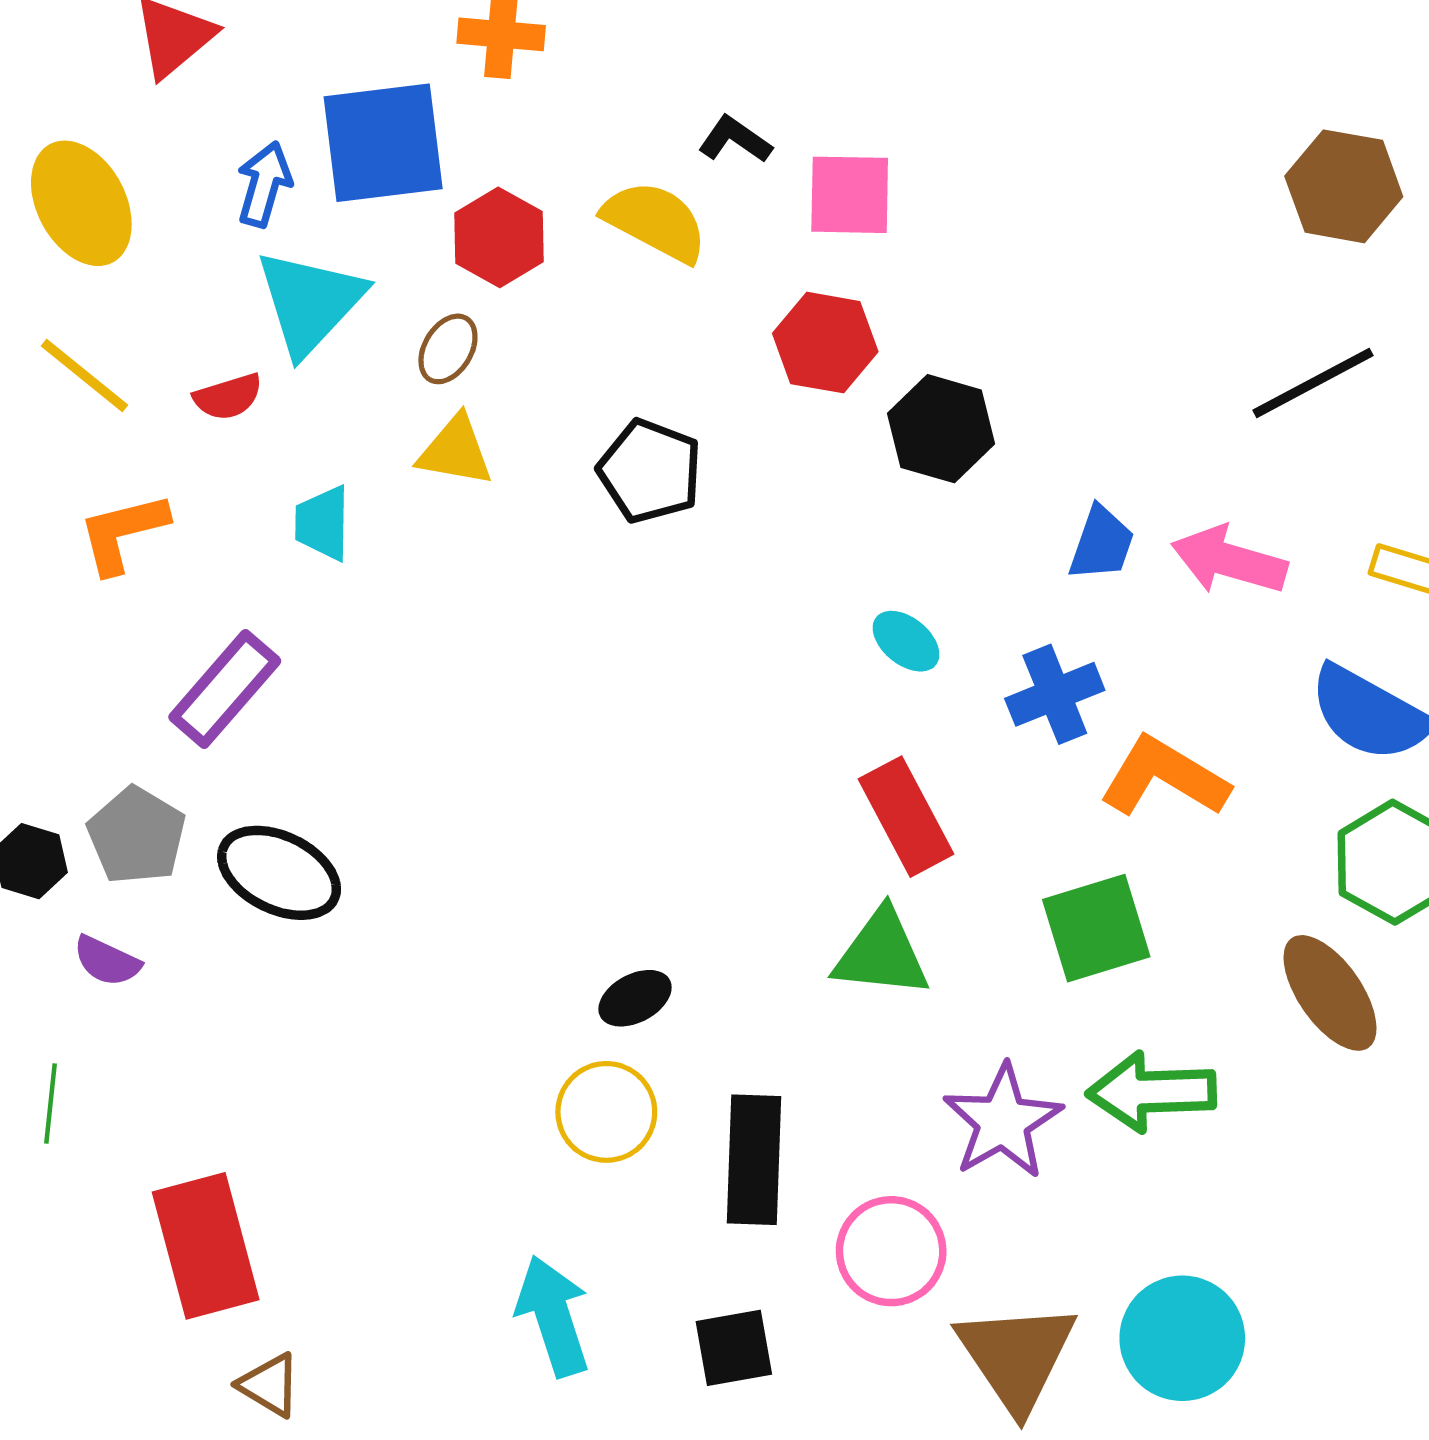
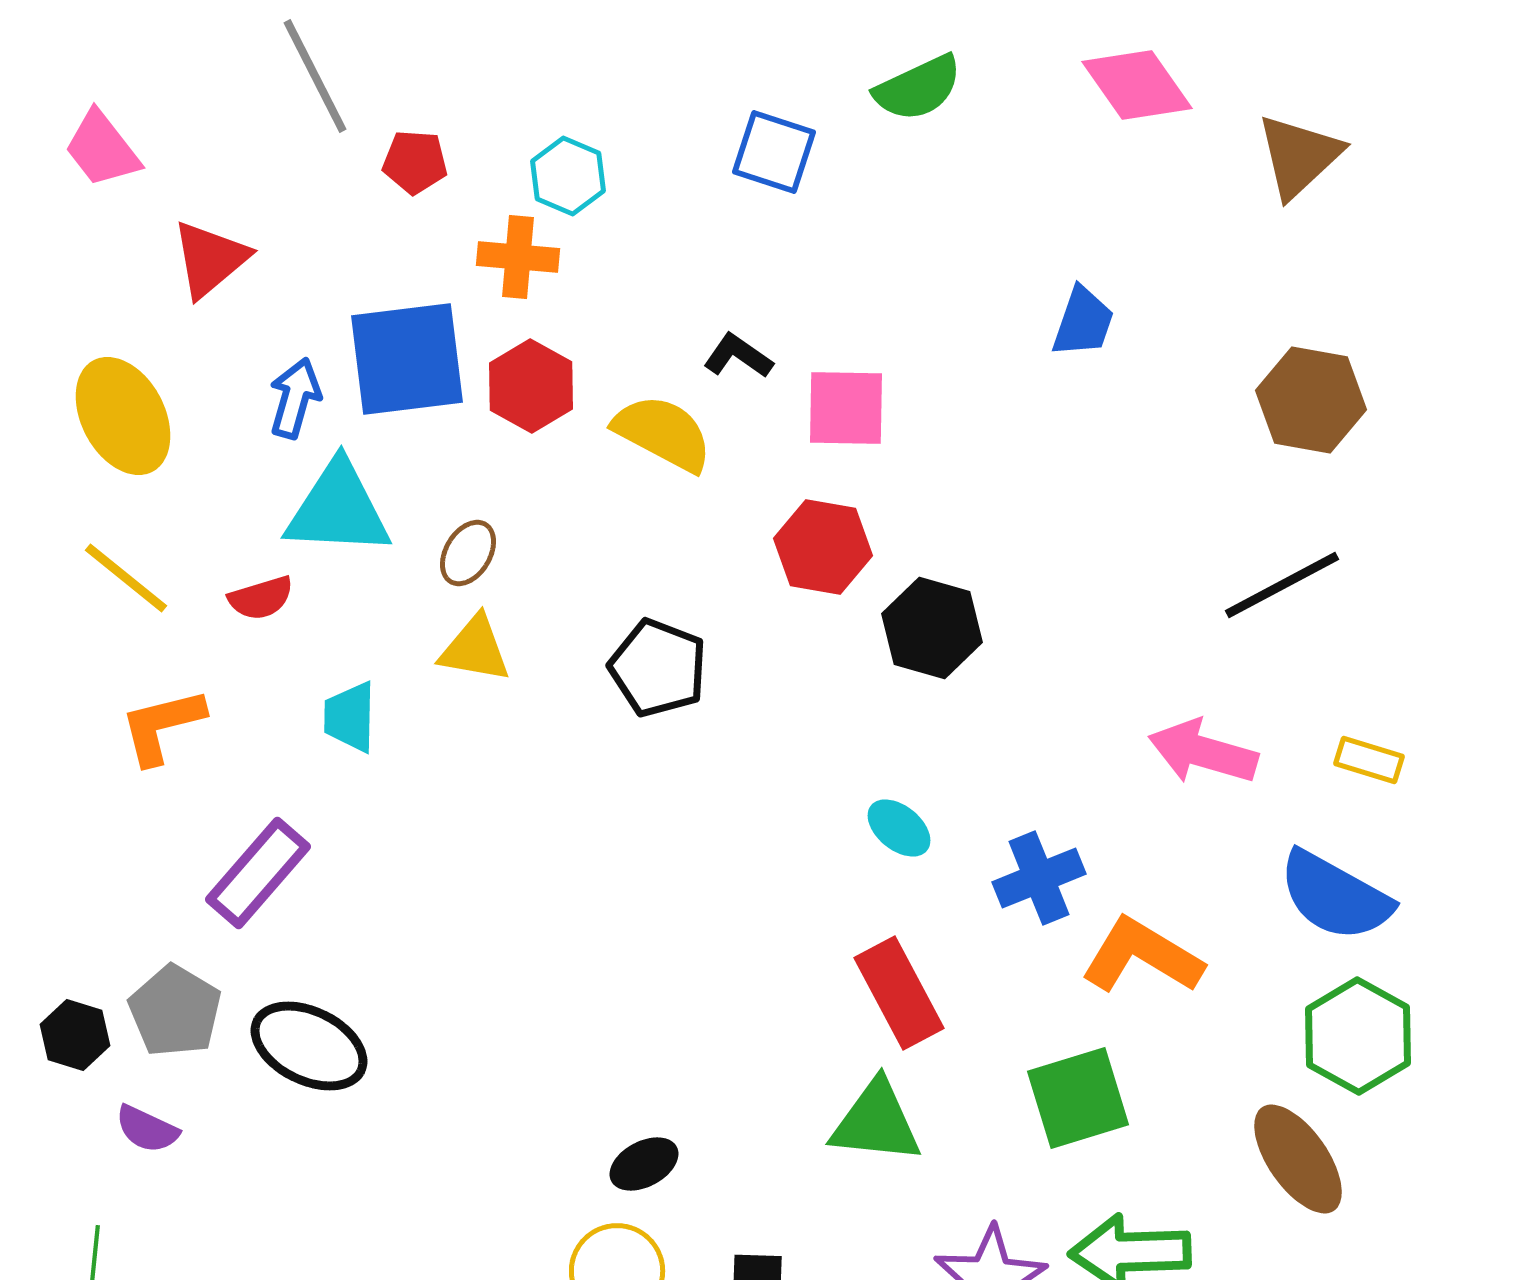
red hexagon: (499, 237) -> (531, 386), moved
cyan triangle: (310, 302) -> (338, 509), turned 50
blue trapezoid: (1102, 543) -> (1083, 322), moved

